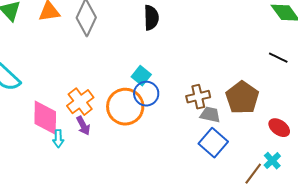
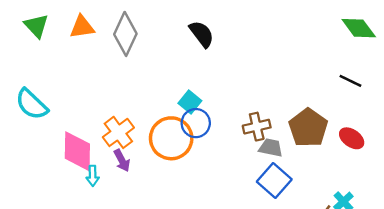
black semicircle: (151, 18) -> (202, 34), turned -35
red ellipse: (279, 128) -> (352, 138), moved

